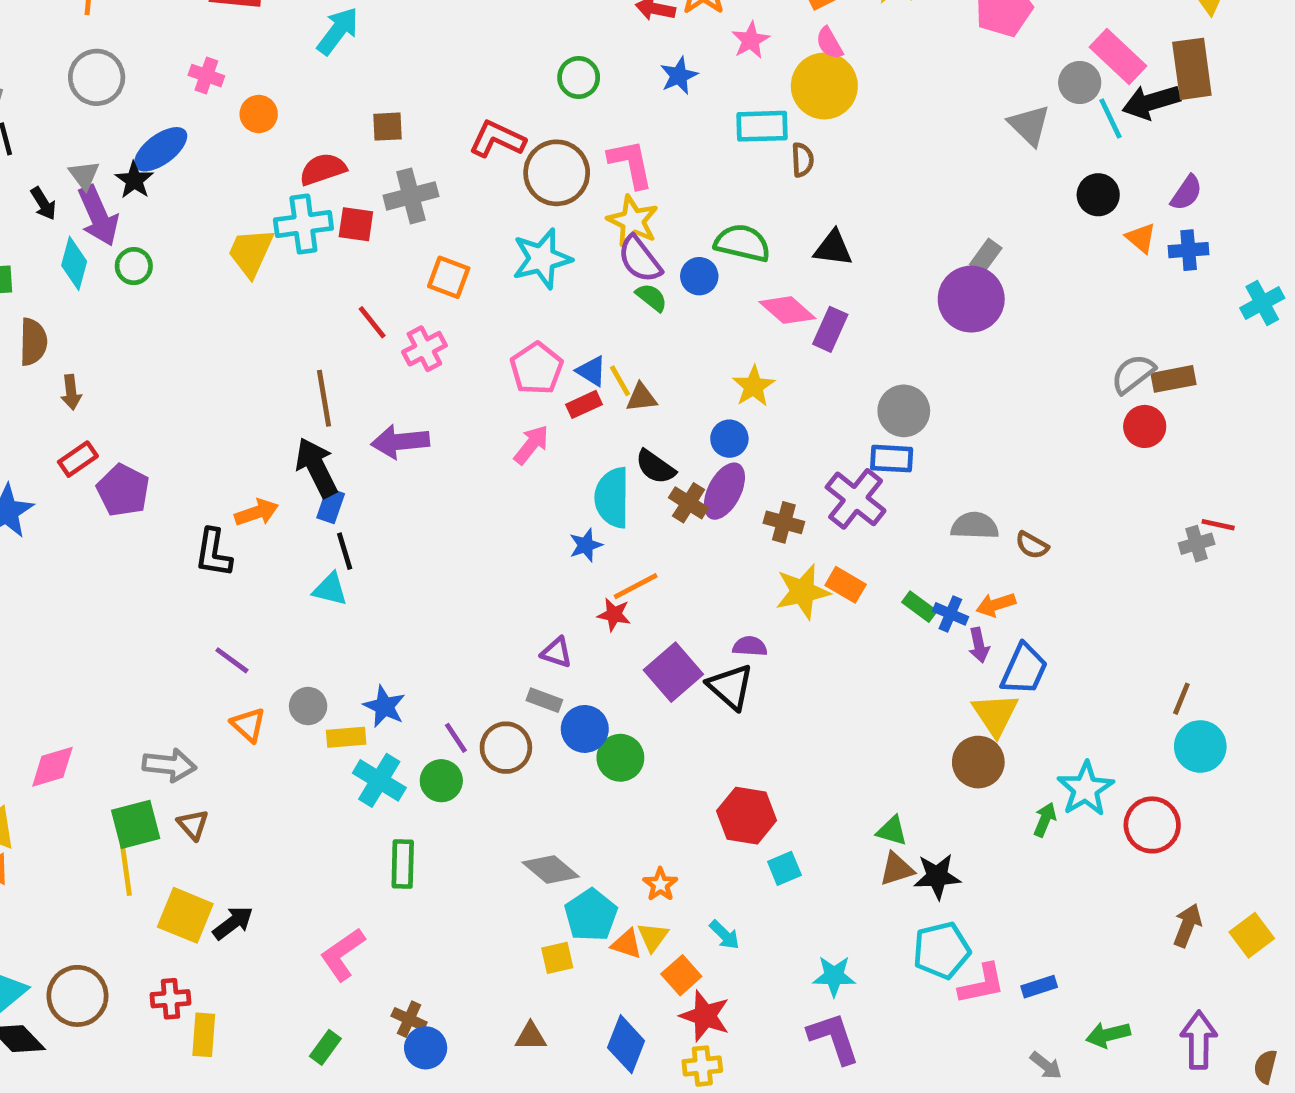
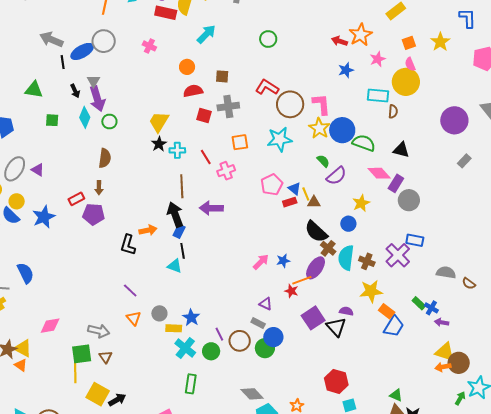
green circle: (579, 78) -> (268, 39), moved
orange circle: (259, 114) -> (187, 67), moved
blue ellipse: (161, 149) -> (82, 51), moved
black star: (134, 180) -> (159, 144), moved
cyan cross: (303, 224) -> (177, 150), moved, size x0.7
purple semicircle: (640, 259) -> (336, 176), moved, turned -100
blue circle: (699, 276) -> (342, 130), moved, size x1.6
orange square: (449, 277) -> (240, 142), turned -36
purple circle: (971, 299) -> (454, 120), moved
brown semicircle: (33, 342) -> (105, 158), moved
brown arrow: (71, 392) -> (99, 188), moved
gray circle: (904, 411) -> (409, 200), moved
pink arrow: (531, 445) -> (261, 262), moved
black semicircle: (655, 467) -> (316, 232), size x1.4
purple pentagon: (123, 490) -> (94, 214), turned -30
purple ellipse: (724, 491) -> (316, 268), moved
cyan semicircle: (612, 498) -> (346, 258), moved
orange rectangle: (846, 585) -> (387, 311), moved
orange arrow: (996, 605) -> (443, 367), moved
purple arrow: (979, 645) -> (442, 322), turned 104
blue trapezoid: (1024, 669) -> (394, 326), moved
yellow triangle: (995, 714) -> (445, 352), turned -45
green circle: (620, 758) -> (265, 348), moved
brown circle: (978, 762) -> (459, 363), moved

